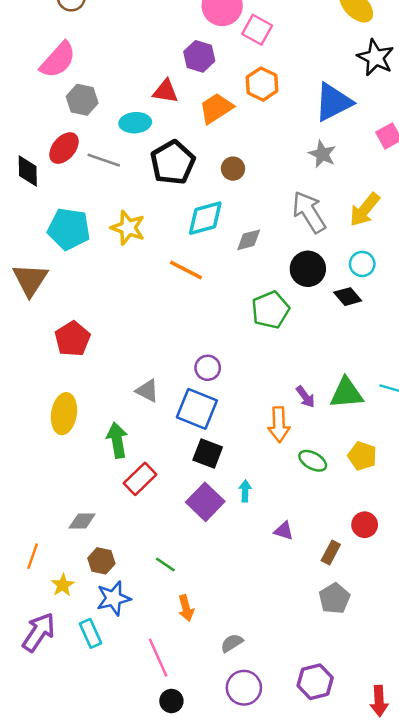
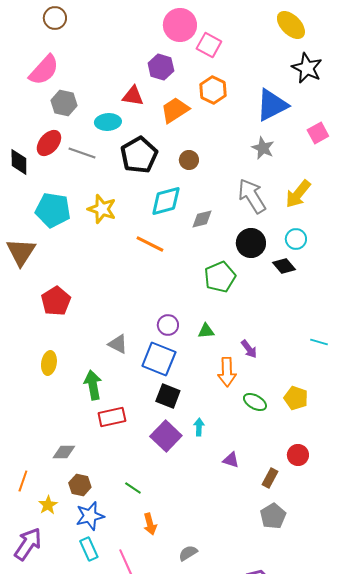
green triangle: (347, 393) -> (206, 331), moved, size x0.6
yellow ellipse: (64, 414) -> (49, 363), size x0.7
red rectangle: (140, 479) -> (112, 417), turned 32
cyan rectangle: (91, 633) -> (89, 549), moved

